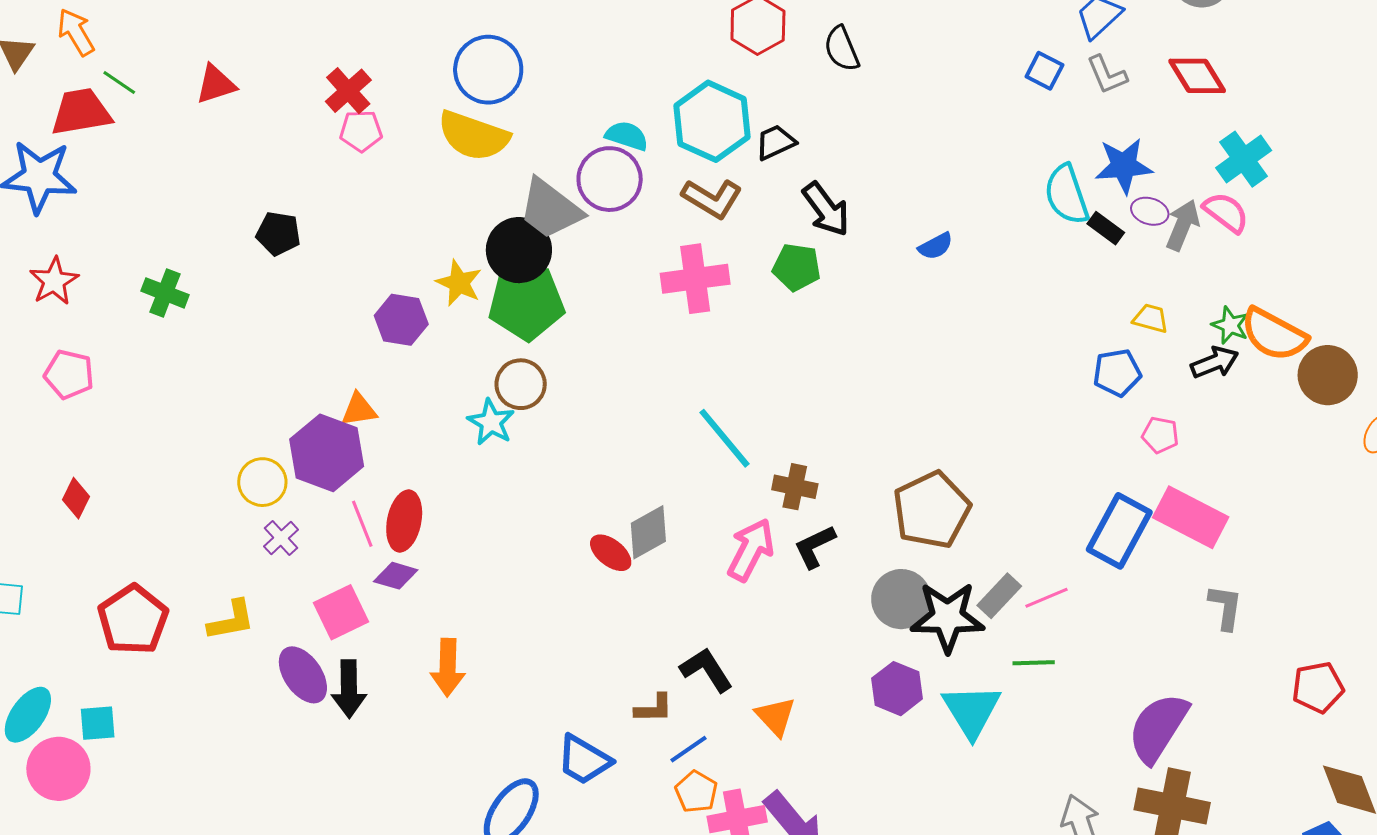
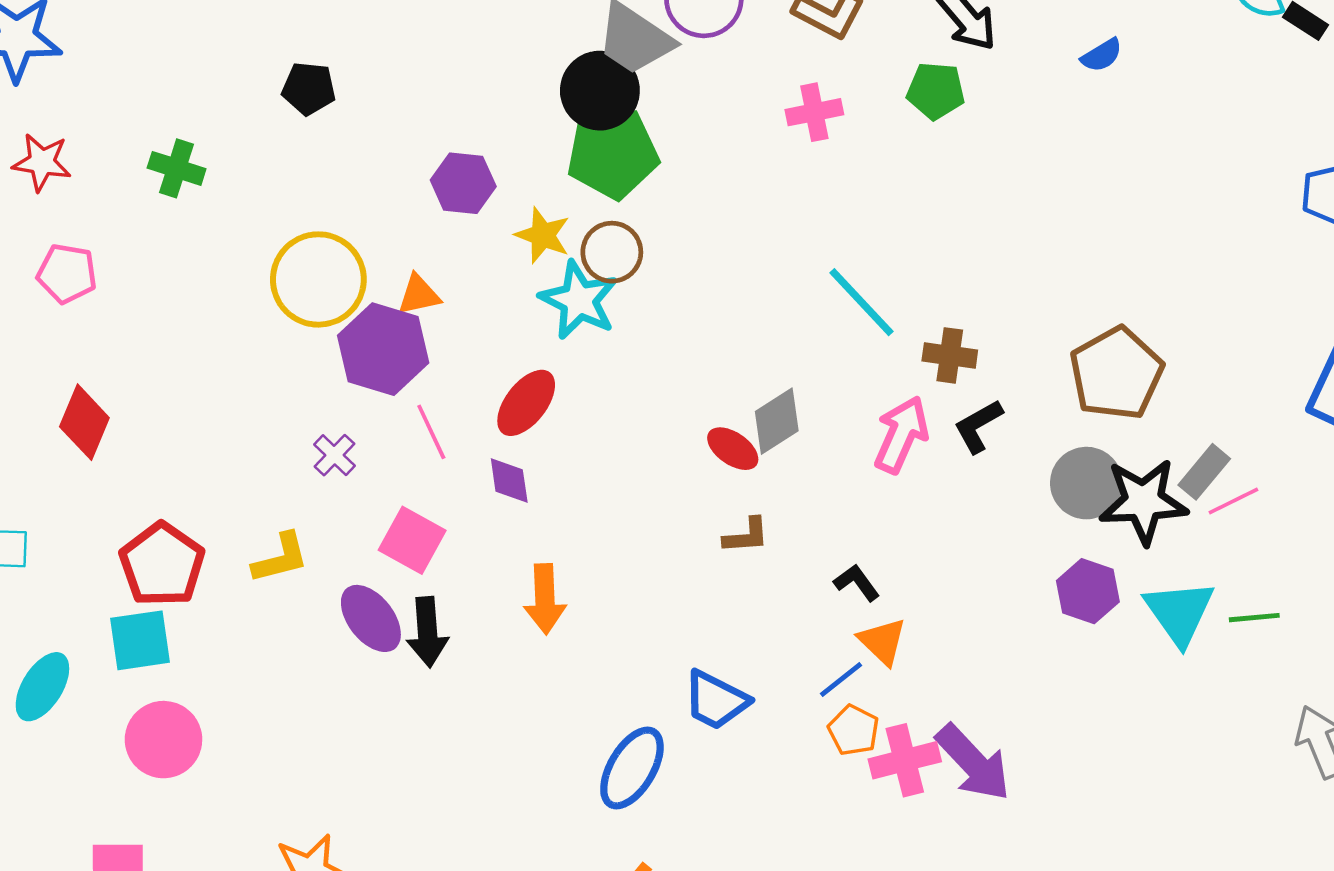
pink cross: (695, 279) -> (814, 112), size x0.7
red star: (54, 281) -> (42, 162), turned -30
yellow star: (459, 283) -> (543, 235), moved
cyan star: (491, 422) -> (579, 300), size x1.4
yellow circle: (262, 482) -> (318, 279), moved, size x1.6
red diamond: (76, 498) -> (84, 422), size x1.5
red ellipse: (404, 521) -> (526, 403), moved, turned 30
purple diamond: (396, 576) -> (509, 481), moved, turned 69
pink line: (1046, 598) -> (1233, 501), moved
pink square: (341, 612) -> (412, 540), turned -32
green line: (1034, 663) -> (1254, 618), moved
black L-shape: (706, 670) -> (857, 583), size x0.7
brown L-shape: (654, 708) -> (746, 536), moved
orange triangle: (776, 716) -> (882, 641), moved
cyan square: (98, 723) -> (140, 640), moved, size x1.4
pink circle: (58, 769) -> (163, 740), moved

